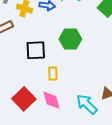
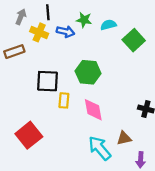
yellow rectangle: (53, 74) -> (64, 100), moved
pink diamond: (52, 100) -> (93, 110), moved

